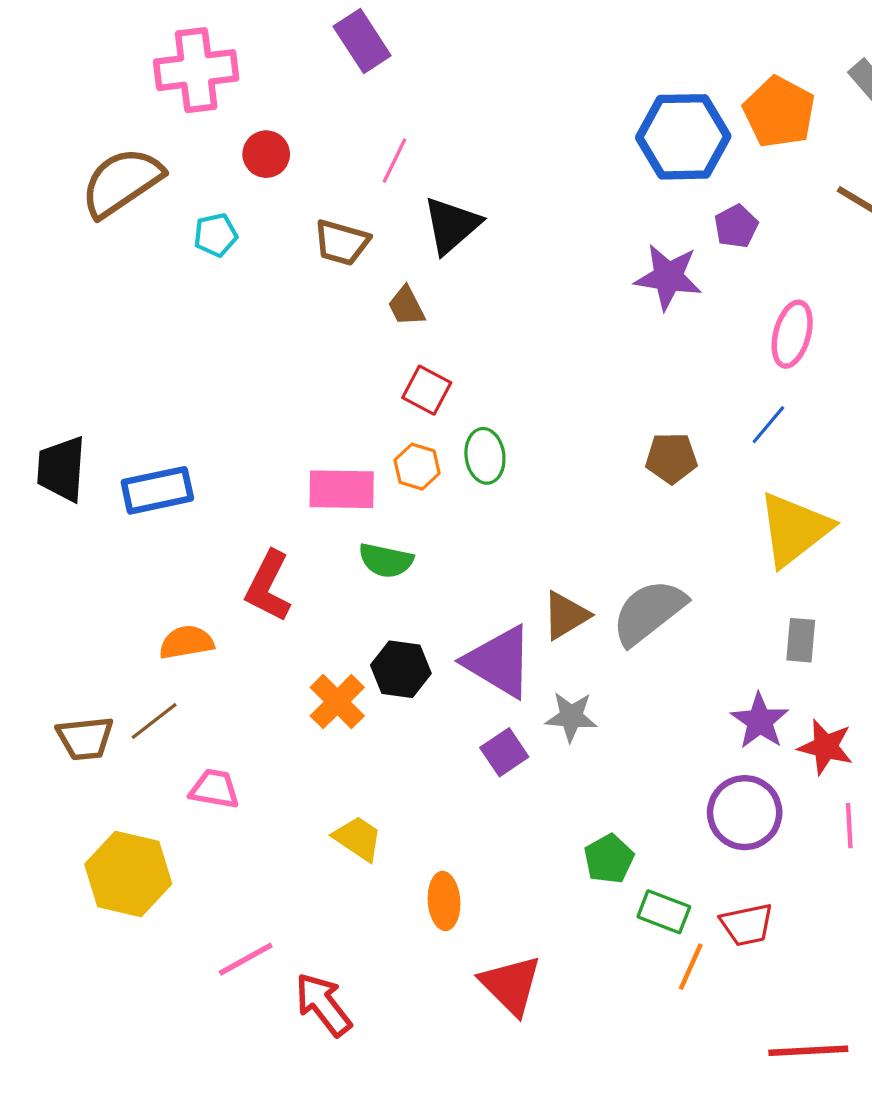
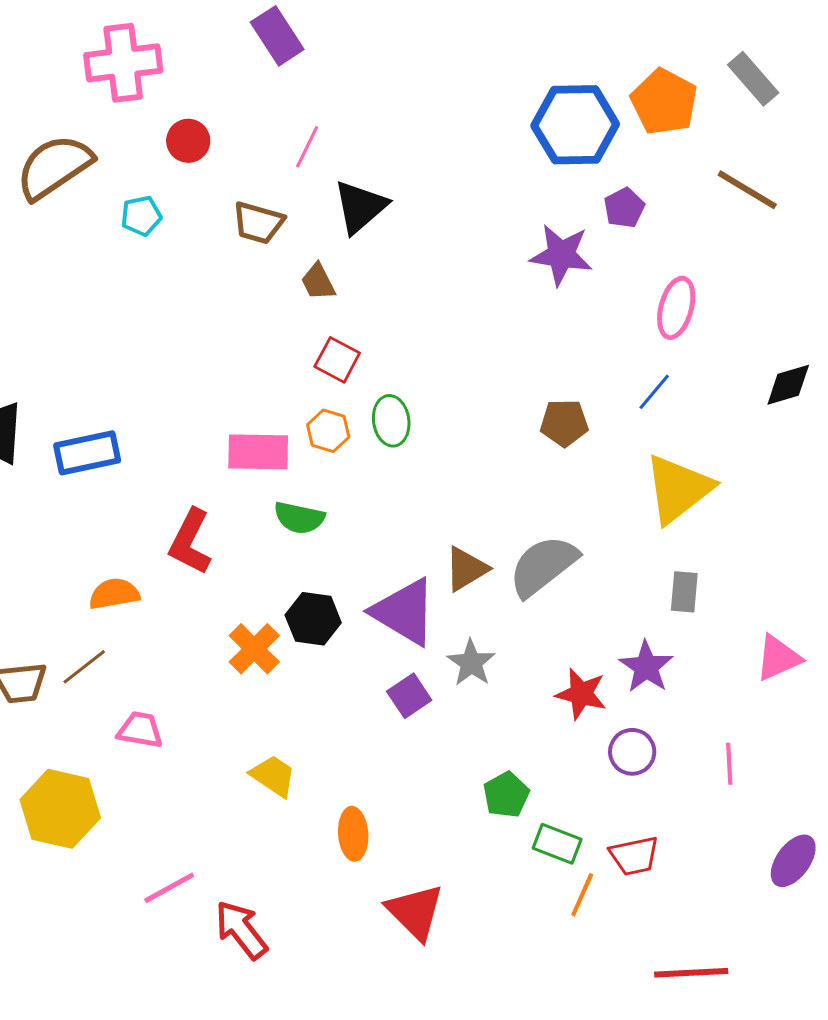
gray star: (571, 717) -> (471, 663), turned 30
red star: (826, 747) -> (581, 694), moved
purple circle: (745, 813) -> (632, 752), size x0.7

